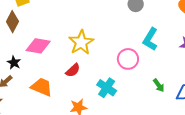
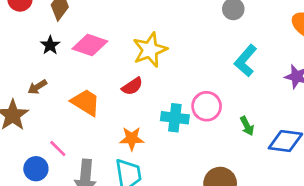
pink circle: (128, 59) -> (207, 106), moved
black star: (14, 63) -> (50, 45), moved
cyan cross: (107, 88) -> (175, 118), turned -36

